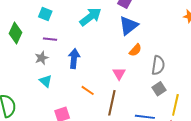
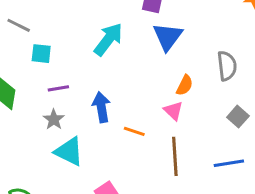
orange semicircle: (135, 50) -> (185, 85), moved
gray semicircle: (158, 65) -> (227, 66), moved
cyan triangle: (46, 81) -> (69, 151), size x1.5
orange line: (88, 90) -> (134, 131), moved

